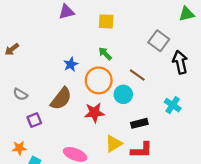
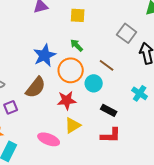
blue star: (71, 64) -> (45, 55), size x1.6
black rectangle: (139, 123) -> (109, 110), turned 42
yellow triangle: (114, 144) -> (73, 125), moved

